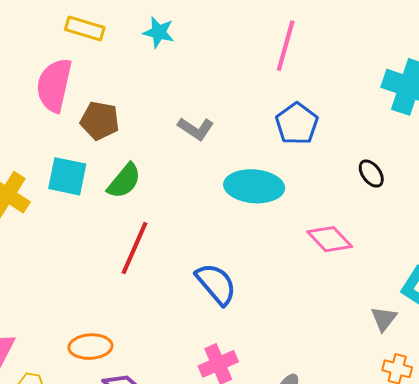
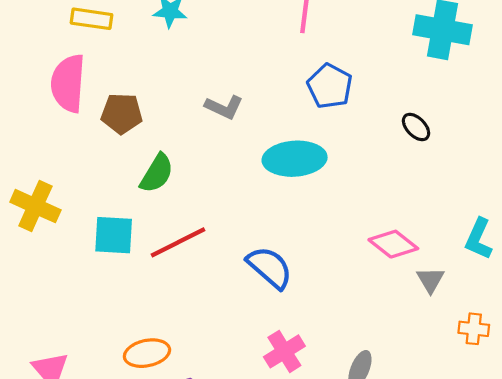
cyan square: (67, 176) -> (114, 235), moved
pink diamond: (330, 239) -> (393, 244), moved
red line: (134, 248) -> (178, 242), turned 48
gray triangle: (384, 319) -> (430, 280), moved

